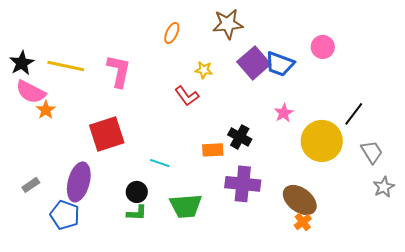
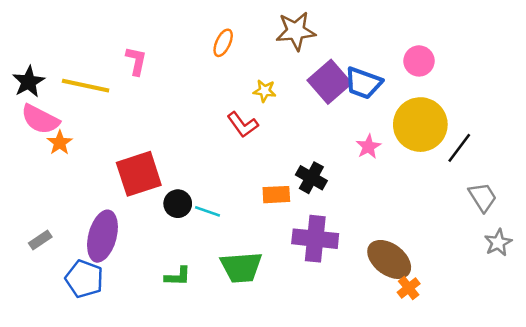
pink L-shape: (119, 71) -> (136, 61), moved, size x0.7
yellow circle: (322, 141) -> (420, 125), moved
black circle: (137, 192) -> (178, 204), moved
orange cross: (303, 222) -> (409, 288), moved

